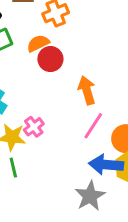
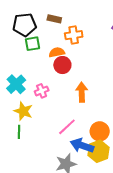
pink line: (93, 126) -> (67, 127), moved
pink cross: (34, 127) -> (42, 91), moved

